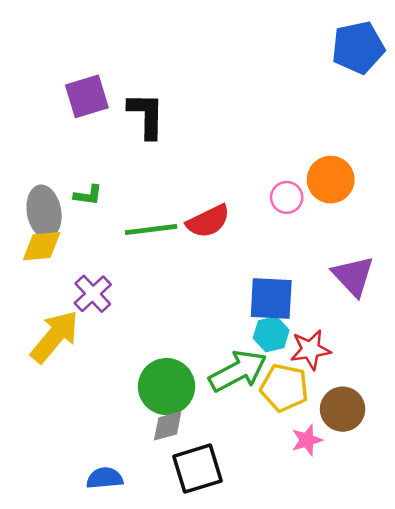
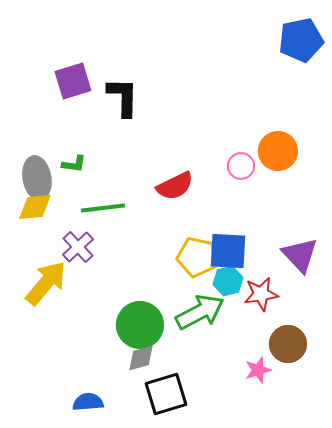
green line: (151, 230) -> (103, 208), moved
purple triangle: (353, 276) -> (300, 255), moved
yellow pentagon: (284, 388) -> (197, 257), moved

